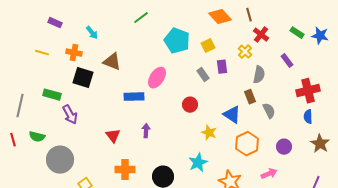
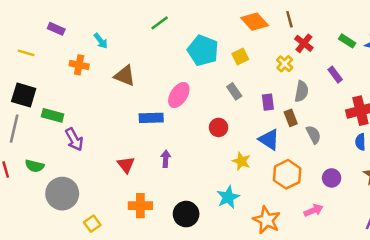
yellow line: (42, 53) -> (26, 53), moved
purple rectangle: (222, 67) -> (268, 102), moved
black square: (83, 78) -> (24, 95), moved

